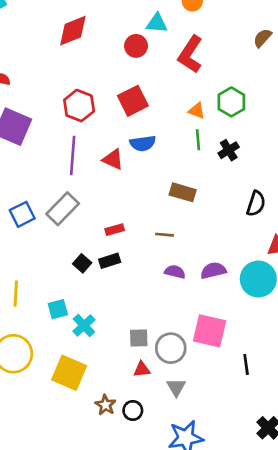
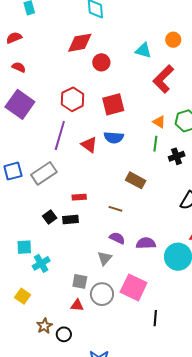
red circle: (136, 46) -> (101, 62), moved
yellow square: (69, 373) -> (23, 296), size x0.6
gray triangle: (176, 387) -> (105, 258), moved

